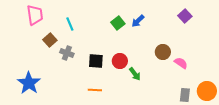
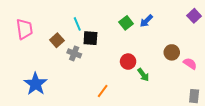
pink trapezoid: (35, 15) -> (24, 29), moved
black square: (96, 61) -> (90, 38), moved
orange line: (95, 90) -> (103, 91), turned -56

